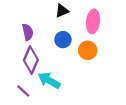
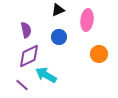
orange circle: (88, 50) -> (99, 54), moved
purple diamond: (31, 60) -> (29, 56), turned 40

